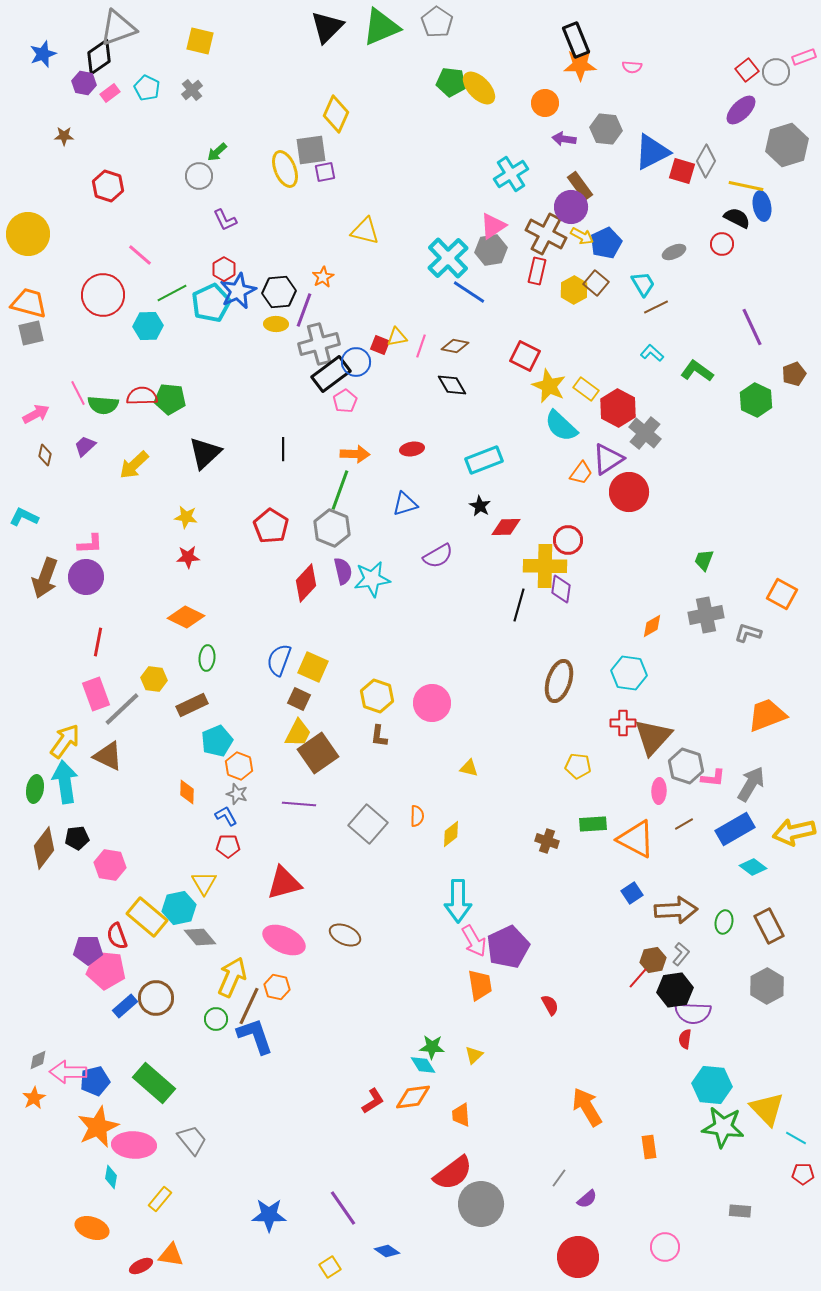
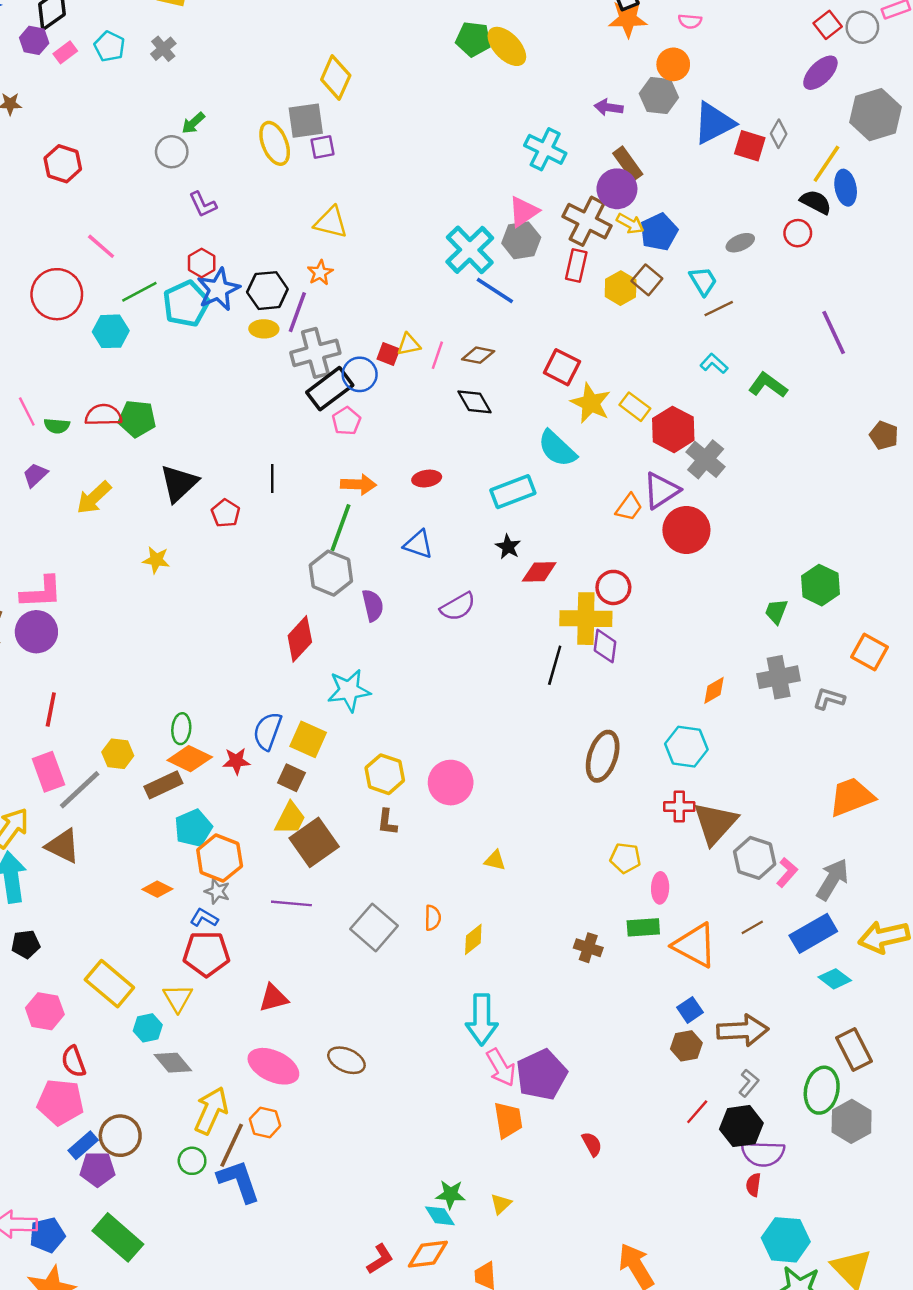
orange circle: (545, 103) -> (673, 64), moved
gray diamond: (706, 161) -> (779, 134), size x0.7
cyan cross: (511, 174) -> (545, 149), turned -32
yellow line: (746, 186) -> (826, 164), turned -68
yellow triangle: (365, 231) -> (331, 222), moved
brown pentagon: (794, 374) -> (884, 435), moved, turned -30
green hexagon: (756, 400) -> (820, 585), moved
green semicircle: (103, 405) -> (57, 426), size x0.7
cyan semicircle: (561, 426) -> (557, 449), moved
blue triangle: (405, 504) -> (418, 544), turned 36
red pentagon: (271, 526) -> (226, 513), moved, size x0.7
pink L-shape: (90, 544) -> (41, 592), size x1.4
red star: (188, 557) -> (236, 761), moved
purple semicircle: (343, 571) -> (373, 605), moved
cyan star: (372, 579) -> (349, 690), moved
orange diamond: (186, 617) -> (190, 759), moved
orange hexagon: (239, 766) -> (220, 858), size x1.4
pink L-shape: (713, 778) -> (787, 872), turned -55
pink ellipse: (659, 791) -> (660, 888), moved
orange diamond: (187, 792) -> (157, 889), turned -65
blue L-shape: (226, 816) -> (204, 918), turned -30
red pentagon: (228, 846) -> (206, 954), size x1.6
pink hexagon: (110, 865) -> (45, 1011), moved
red triangle: (284, 883) -> (273, 998), size x0.7
cyan hexagon: (179, 908) -> (148, 1028), size x0.7
yellow rectangle: (147, 917) -> (109, 984), moved
green ellipse: (724, 922) -> (822, 1090), moved, size x1.6
purple pentagon: (88, 950) -> (97, 1169), moved
brown hexagon: (653, 960) -> (686, 1046), moved

